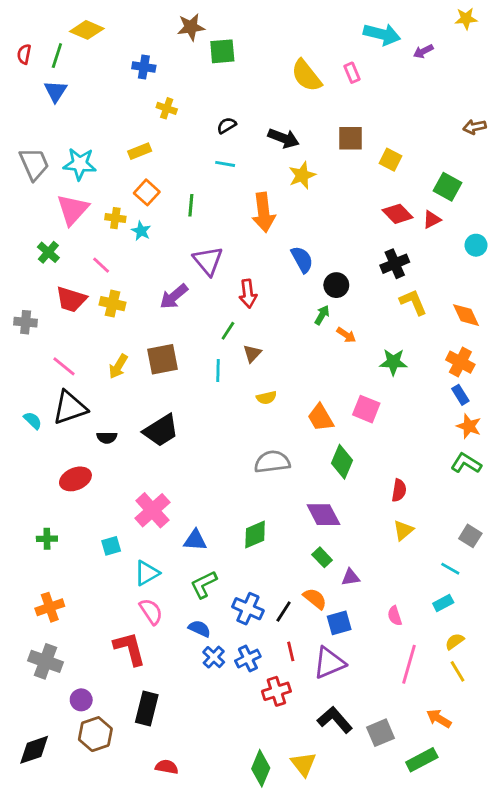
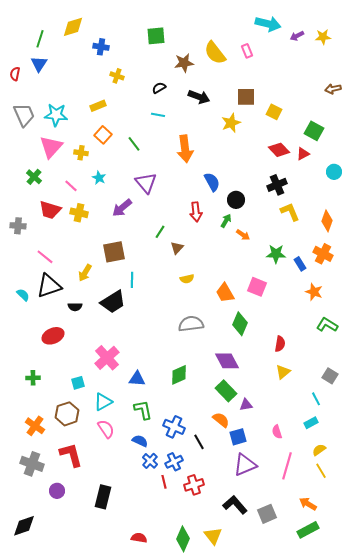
yellow star: (466, 19) -> (323, 37), moved
brown star: (191, 27) -> (184, 63), moved
yellow diamond: (87, 30) -> (73, 27), moved, turned -40
red semicircle: (24, 54) -> (15, 74), moved
yellow star: (302, 175) -> (231, 123), moved
green line: (191, 205) -> (134, 144), turned -42
cyan star: (141, 231) -> (99, 178), moved
red arrow: (248, 294) -> (196, 212), moved
orange diamond: (466, 315) -> (327, 221), turned 45
yellow arrow: (118, 366) -> (85, 273), moved
cyan line: (218, 371) -> (132, 280), moved
blue rectangle: (460, 395) -> (300, 264), moved
orange star: (469, 426) -> (314, 292), moved
green rectangle: (322, 557) -> (226, 391), size x1.5
cyan line: (450, 569) -> (316, 399), turned 32
green L-shape: (204, 584) -> (143, 410), turned 105
orange cross: (50, 607) -> (35, 426), turned -36
black line: (284, 611) -> (199, 442), moved, turned -63
red L-shape: (130, 649) -> (71, 455), moved
red line: (291, 651) -> (164, 482), moved
purple triangle: (329, 663) -> (245, 465), moved
brown hexagon: (95, 734) -> (67, 414), moved
green rectangle: (422, 760) -> (308, 530), moved
red semicircle: (167, 767) -> (139, 538), moved

